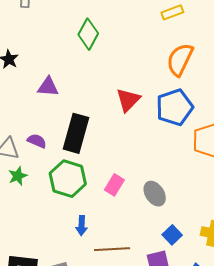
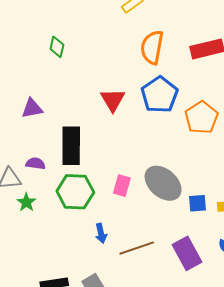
green diamond: (88, 34) -> (57, 47), size x0.7
gray ellipse: (155, 194) -> (163, 183), size x1.5
blue square: (172, 235) -> (197, 203), moved, turned -36

